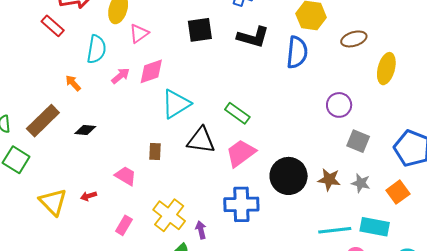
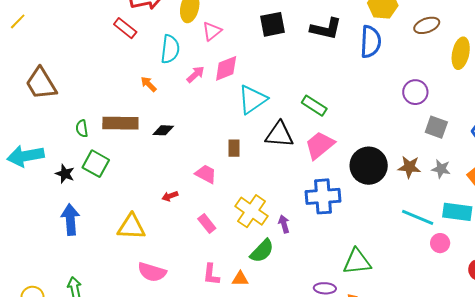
brown rectangle: (43, 121) -> (120, 123), turned 48
yellow triangle: (53, 202) -> (131, 227), moved, turned -40
pink rectangle: (124, 225) -> (207, 224), turned -66
cyan line: (335, 230) -> (418, 217), turned 32

